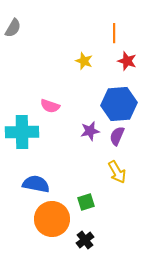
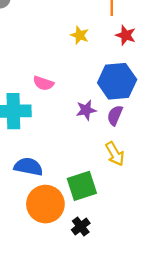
green square: (86, 202) -> (82, 186), size x1.6

